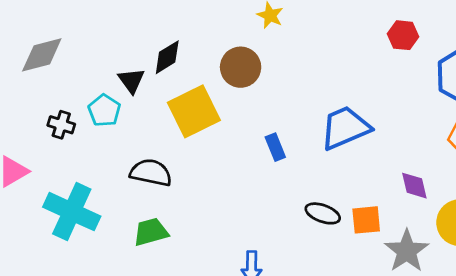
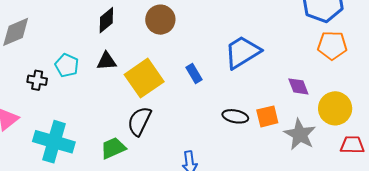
black triangle: (131, 81) -> (107, 61), moved, turned -50
yellow square: (194, 111) -> (144, 78), moved
black semicircle: (151, 173) -> (139, 121), moved, turned -68

